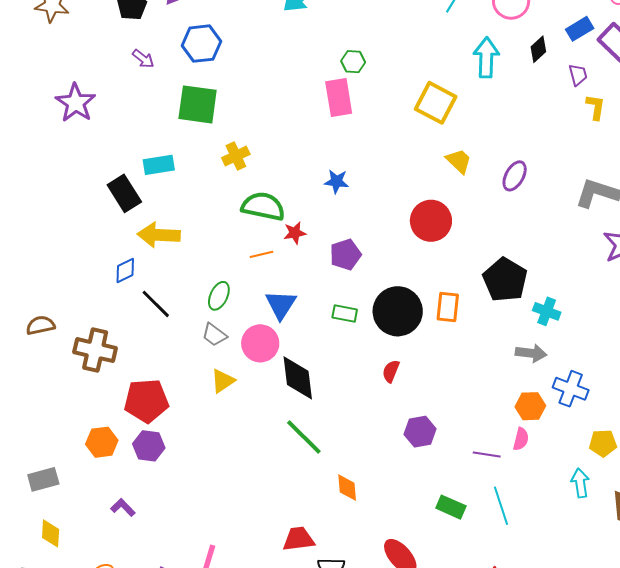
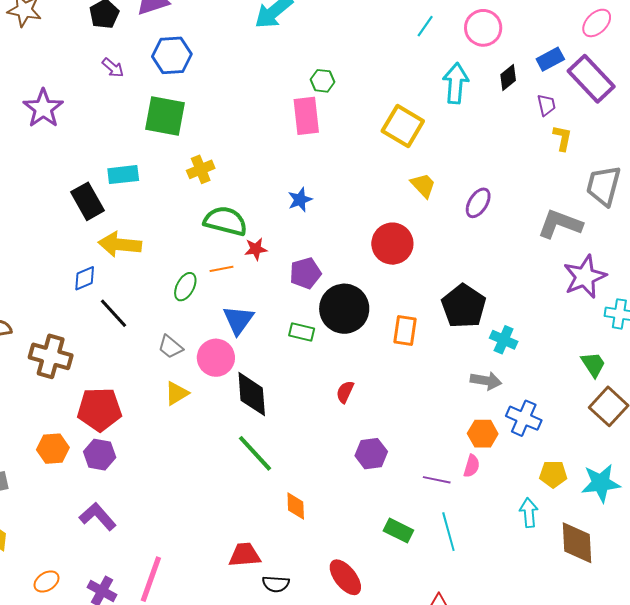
blue star: (336, 181) -> (300, 200), turned -30
green ellipse: (219, 296) -> (185, 287), moved
black circle: (398, 311) -> (344, 309), moved
purple L-shape: (123, 507) -> (98, 517), moved, size x1.5

